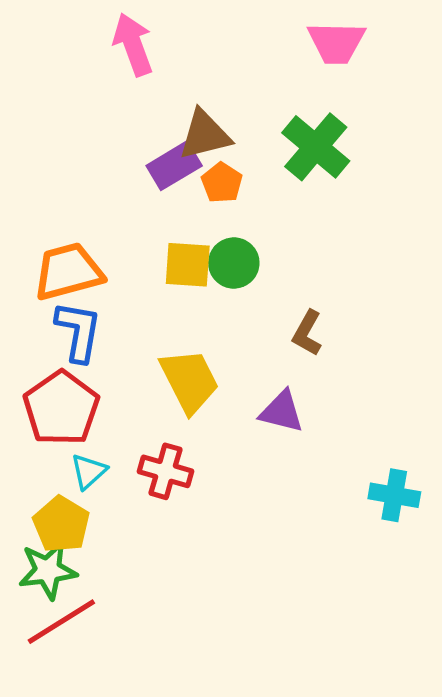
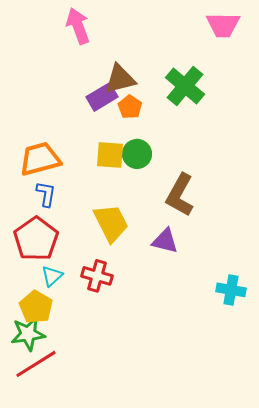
pink trapezoid: (336, 43) -> (223, 25), moved
blue L-shape: (78, 331) -> (46, 194), size x0.7
brown L-shape: (307, 333) -> (180, 195), size x1.6

